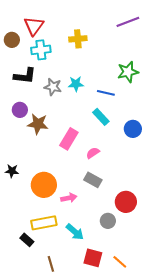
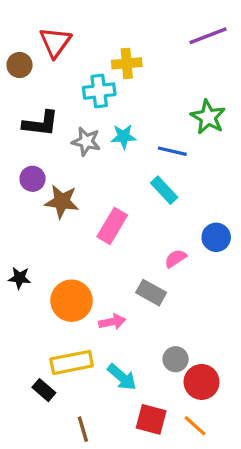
cyan cross: (41, 50) -> (99, 91), moved
green star: (128, 72) -> (208, 117), turned -30
blue circle: (133, 129) -> (216, 237), moved
pink semicircle: (93, 153) -> (176, 258), moved
red circle: (126, 202) -> (202, 382), moved

